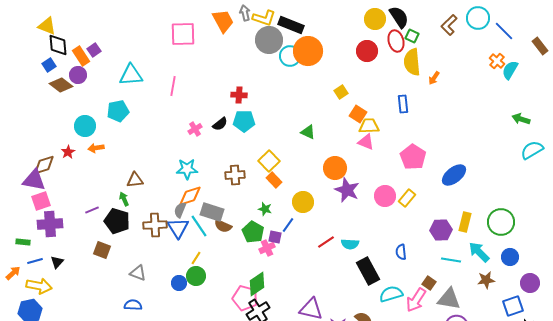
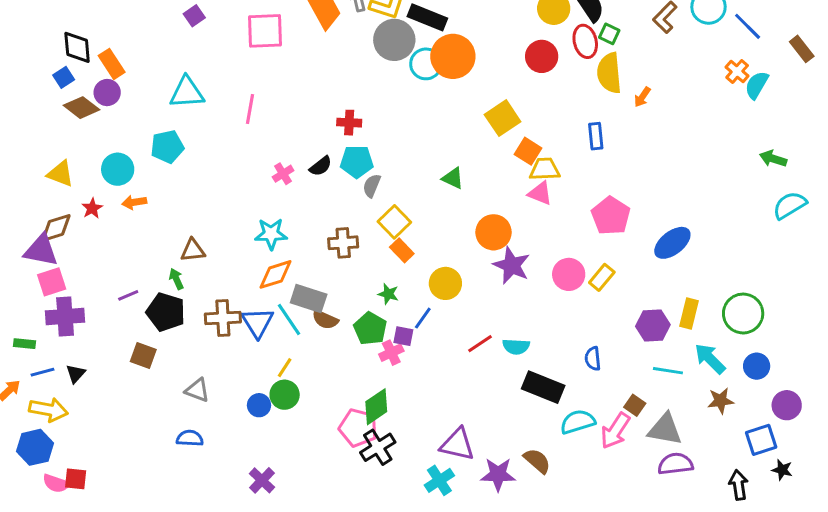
yellow triangle: (47, 26) -> (61, 174), moved
purple square: (94, 50) -> (194, 16), moved
yellow square: (341, 92) -> (503, 118), size x1.6
gray semicircle: (180, 210) -> (372, 186), moved
black rectangle: (368, 271) -> (543, 387), turned -40

